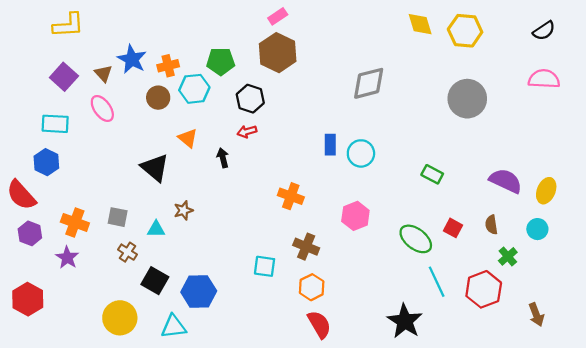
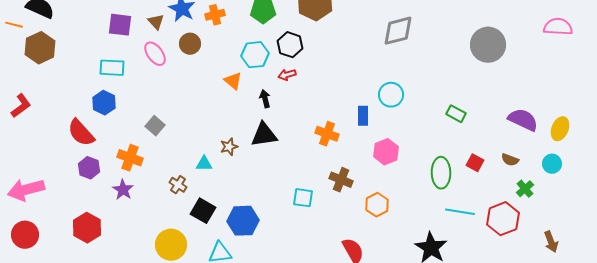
purple square: (64, 77) -> (120, 25), turned -35
cyan hexagon: (194, 89) -> (255, 55), moved
brown circle: (158, 98) -> (190, 44), moved
blue rectangle: (330, 145) -> (363, 116), moved
black triangle: (155, 168) -> (264, 135), moved, turned -48
gray square: (118, 217) -> (155, 126), moved, turned 30
brown semicircle: (491, 225) -> (510, 160), turned -60
green ellipse: (416, 239) -> (441, 173), turned 52
cyan line: (437, 282) -> (460, 212), turned -56
orange hexagon: (312, 287) -> (377, 205), moved

